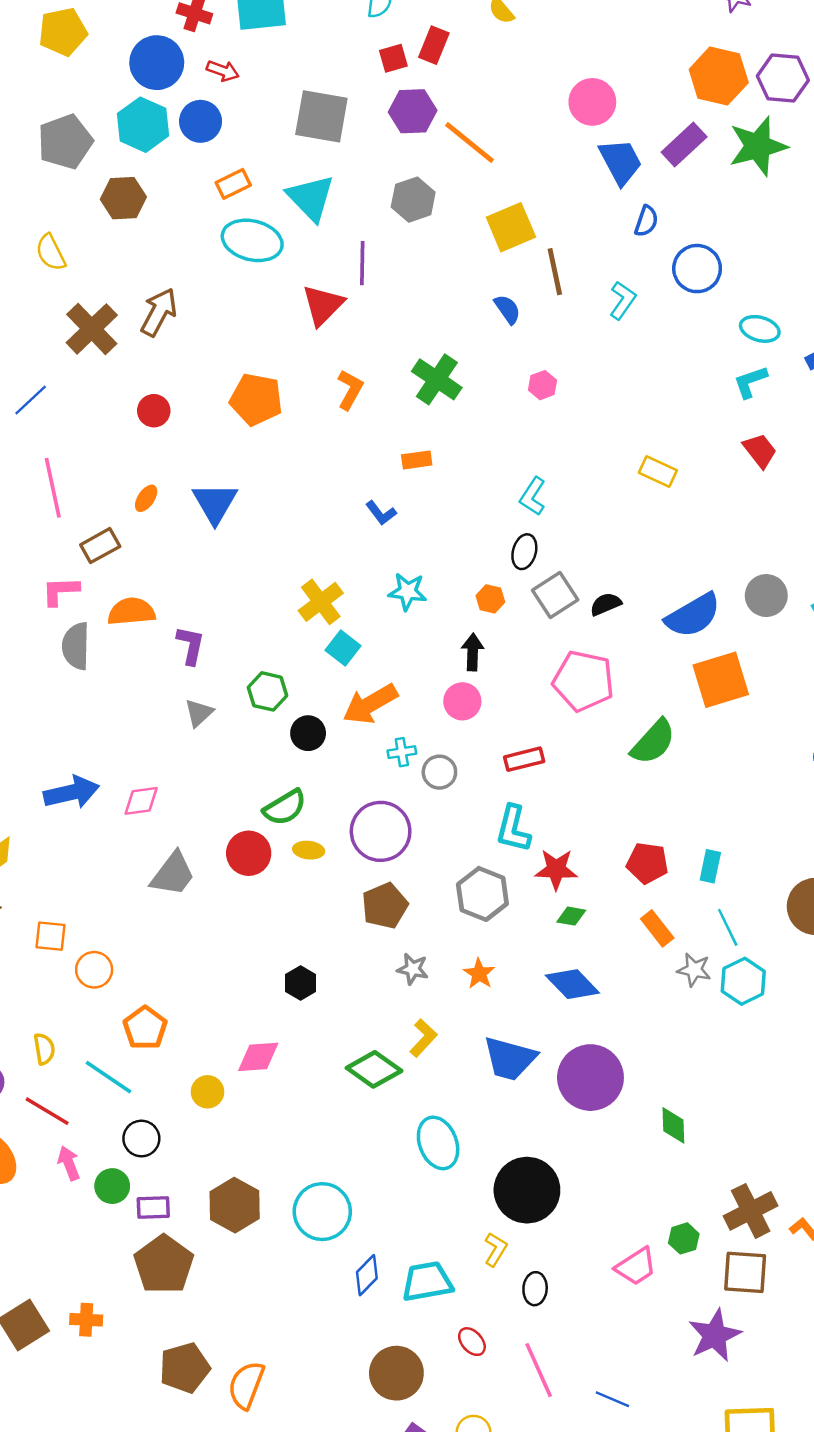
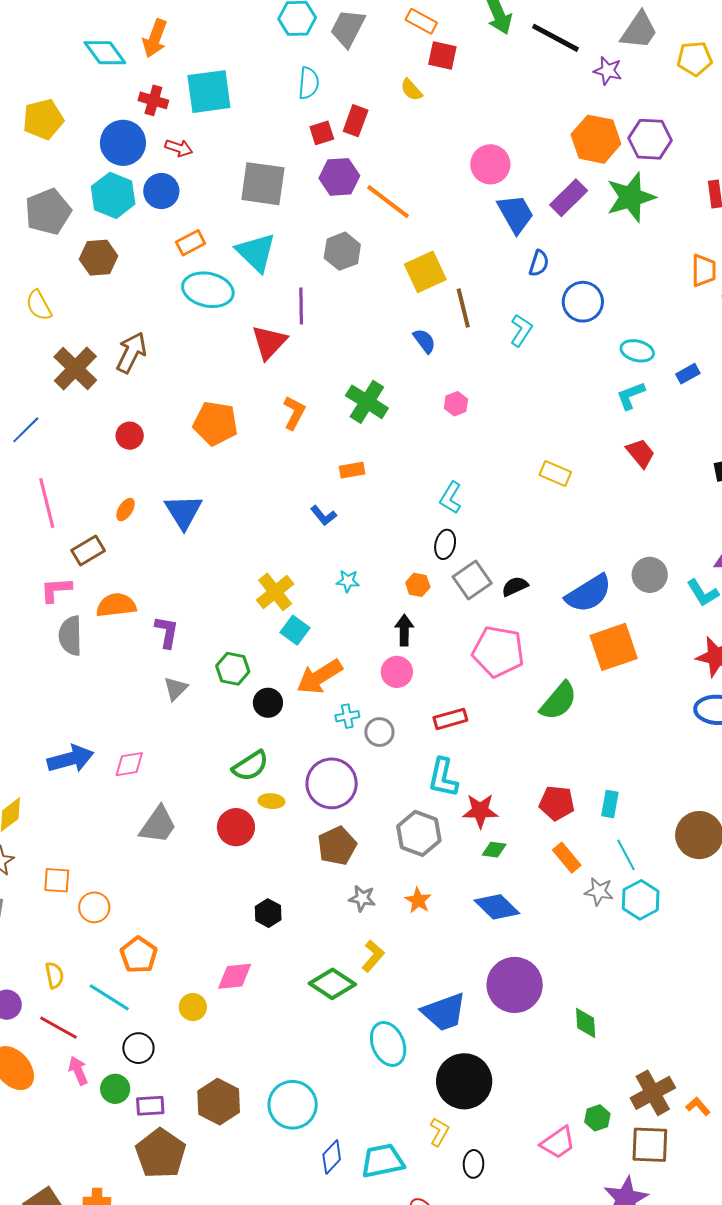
cyan star: (408, 592) -> (348, 581), size x0.7
red circle: (249, 853) -> (236, 827), moved
blue trapezoid: (510, 1059) -> (444, 1012), moved, turned -33

